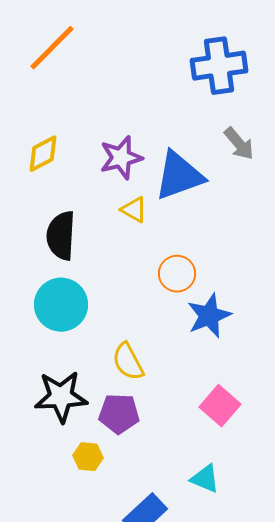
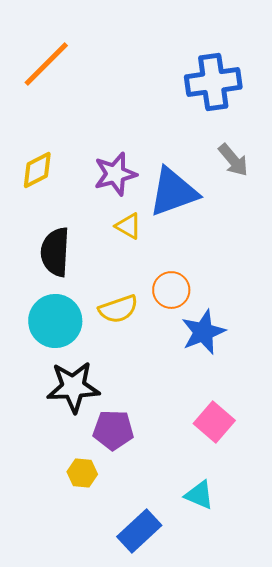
yellow semicircle: (128, 362) -> (118, 309), moved, turned -81
black star: (61, 397) -> (73, 387), moved

